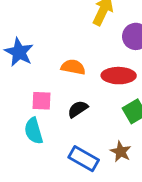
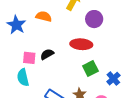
orange semicircle: (73, 67) -> (44, 16), moved
black semicircle: (78, 109) -> (47, 54), moved

